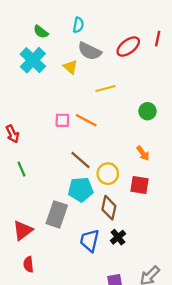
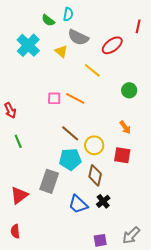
green semicircle: (41, 32) -> (48, 20), moved
red ellipse: (128, 47) -> (112, 45), moved
yellow line: (106, 89) -> (92, 70), turned 54
blue trapezoid: (90, 241) -> (78, 204), turned -60
red semicircle: (28, 264) -> (15, 231), moved

